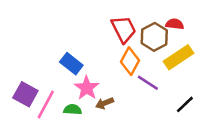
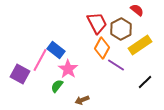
red semicircle: (175, 24) -> (137, 10), moved, turned 32
brown arrow: (104, 103) -> (82, 100), moved
pink line: (46, 104) -> (40, 60), moved
green semicircle: (73, 110) -> (57, 86), turned -56

